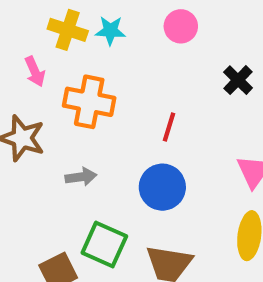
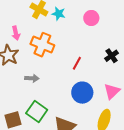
pink arrow: (35, 71) -> (16, 33), moved
black cross: (238, 80) -> (112, 56), moved
blue circle: (162, 187) -> (82, 93), moved

